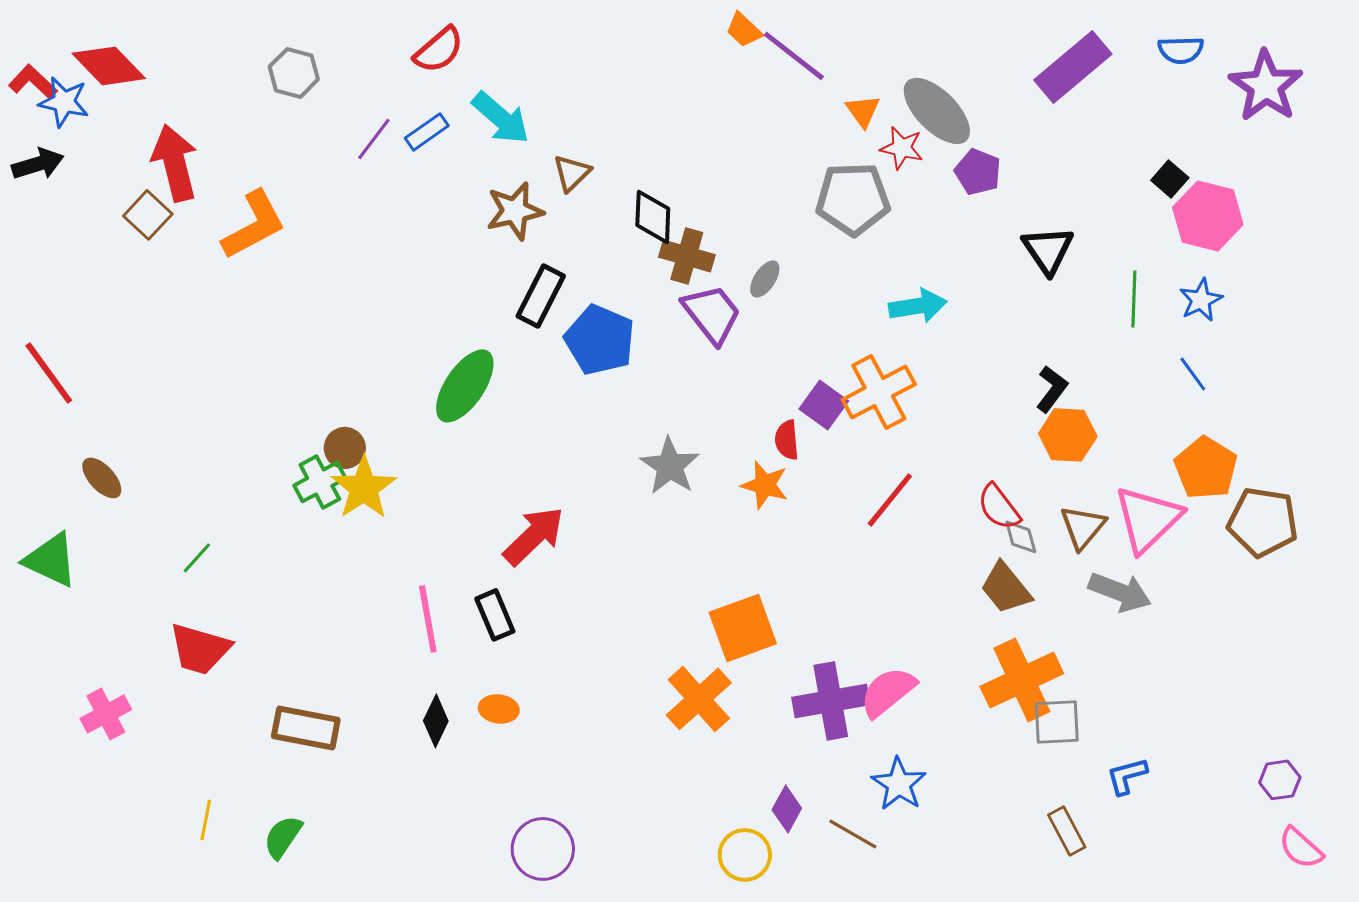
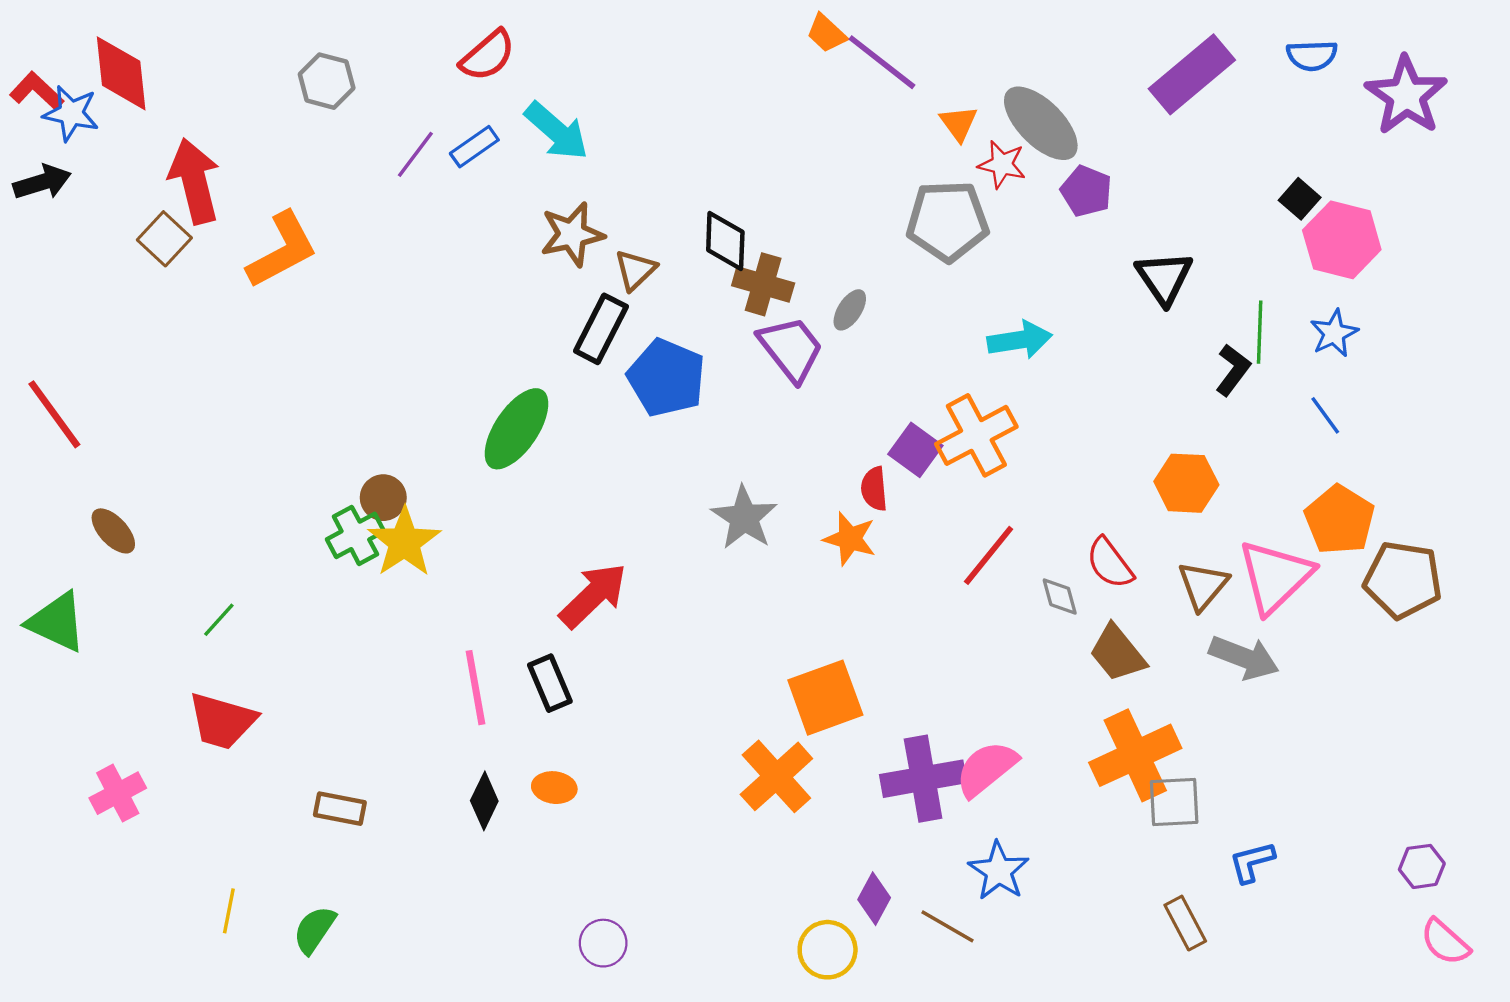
red diamond: (109, 66) -> (121, 73), turned 38
brown triangle: (572, 173) -> (635, 270), moved
black L-shape: (1052, 389) -> (1233, 370), moved
gray diamond: (1021, 537) -> (1060, 596), moved
brown rectangle: (306, 728) -> (340, 809), size x0.7
purple circle: (543, 849) -> (603, 943), size x0.7

